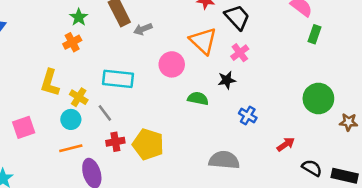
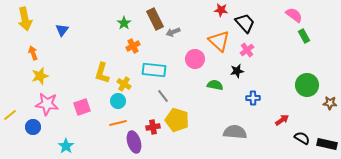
green rectangle: (314, 34) -> (304, 36), turned -48
orange cross: (72, 42) -> (133, 46), moved
gray line: (105, 113) -> (163, 96), moved
blue cross: (248, 116) -> (253, 98), turned -32
red cross: (115, 142) -> (153, 127), moved

